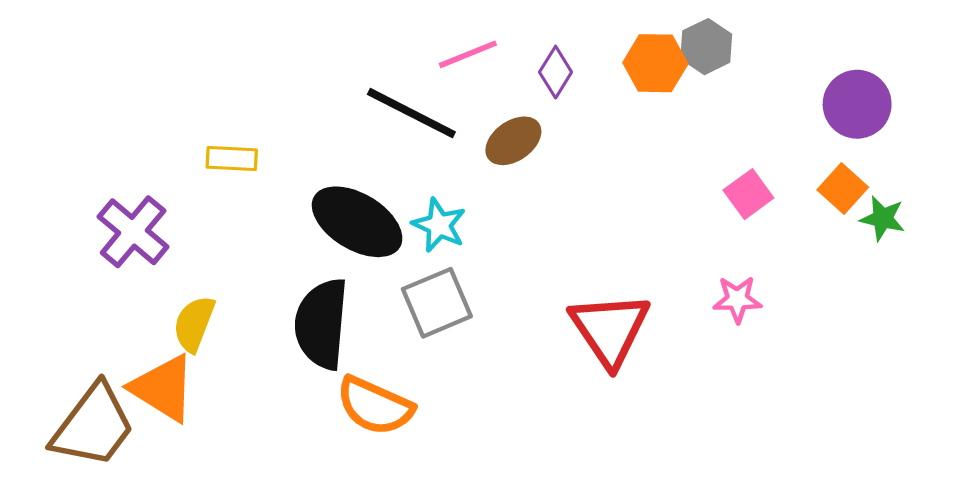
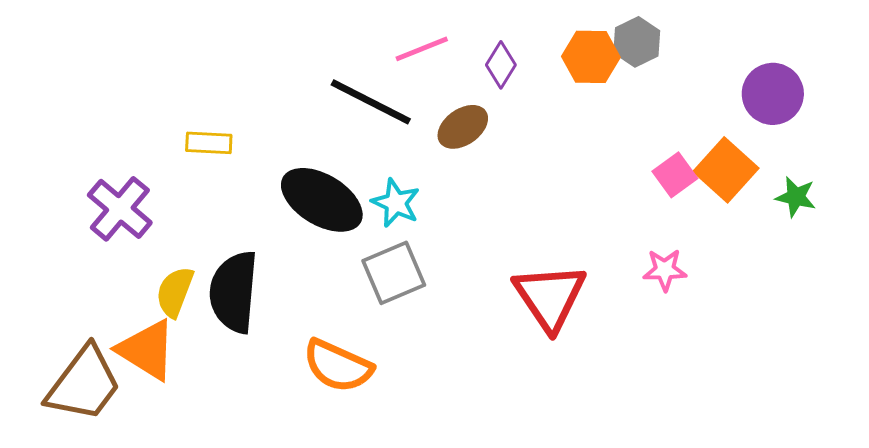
orange square: (843, 188) -> (726, 170), moved, size x1.4
black semicircle: (322, 324) -> (234, 292), moved

